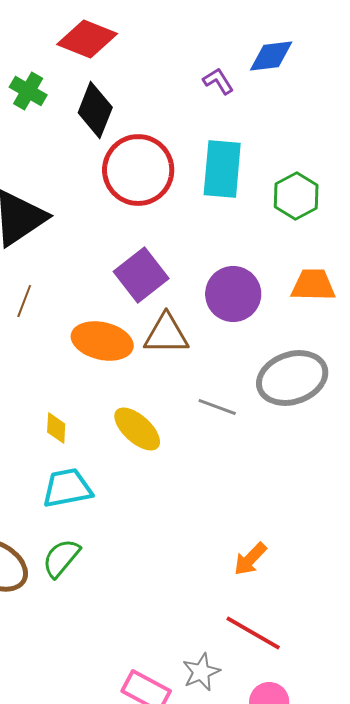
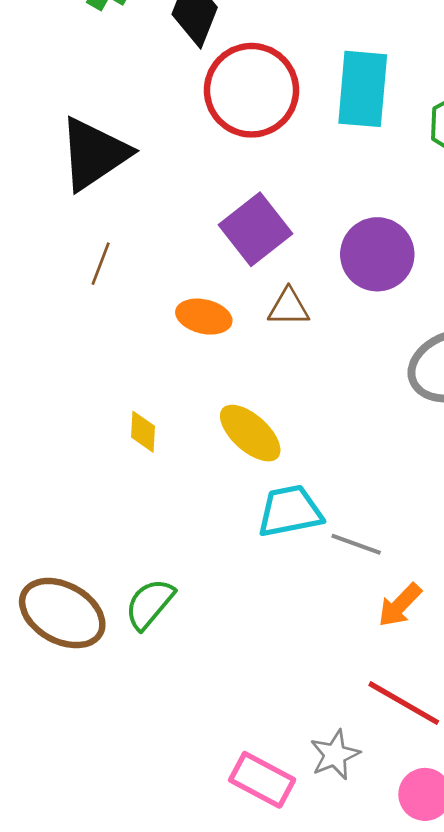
brown triangle: (166, 334) -> (289, 307), size x0.7
orange ellipse: (102, 341) -> (204, 317), size x0.7
gray line: (217, 407) -> (356, 544), moved
cyan trapezoid: (67, 488) -> (290, 511), moved

